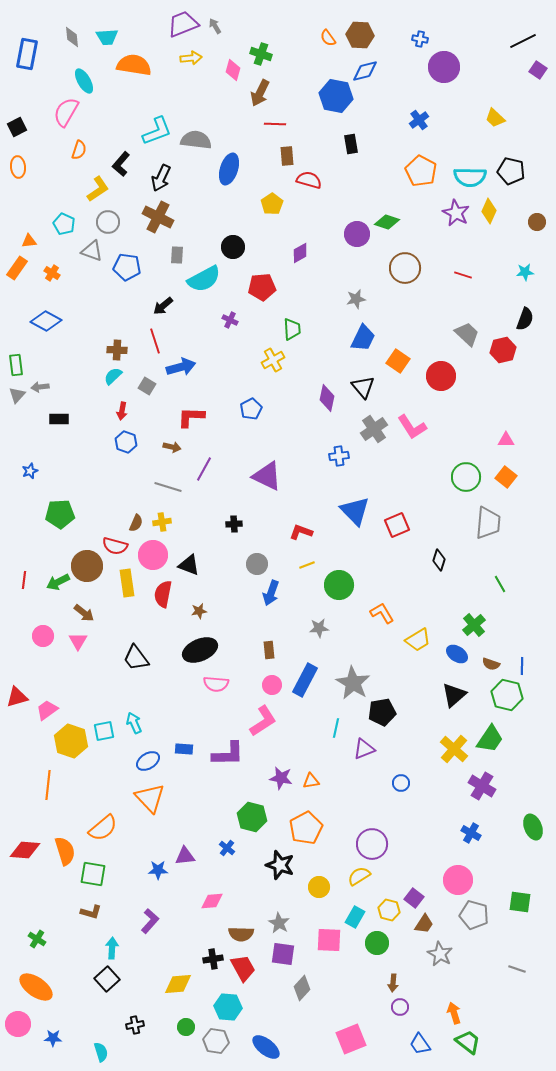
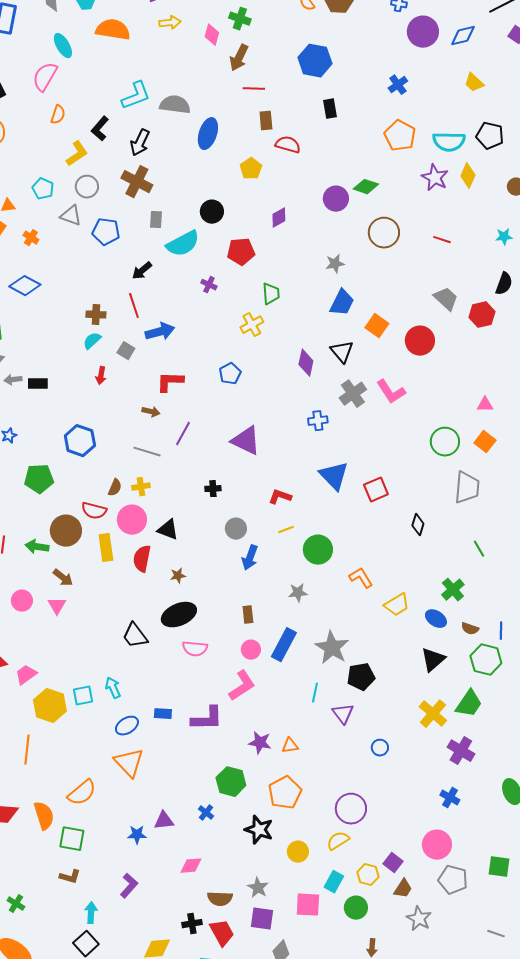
blue diamond: (365, 71) -> (463, 36), moved
gray arrow: (40, 387) -> (13, 380), moved
blue hexagon: (126, 442) -> (80, 441), moved, size x1.4
green arrow: (58, 582) -> (37, 547), turned 35
black trapezoid: (136, 658) -> (135, 636), moved
purple triangle: (364, 749) -> (343, 714), turned -45

